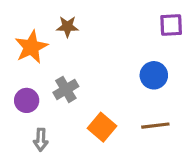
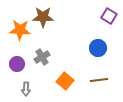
purple square: (171, 25) -> (109, 16), turned 35
brown star: (67, 27) -> (43, 17), size x1.5
orange star: (31, 47) -> (20, 30), turned 30

